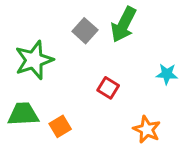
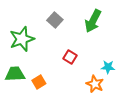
green arrow: (124, 25) -> (93, 21), moved
cyan star: (167, 74) -> (108, 67), moved

